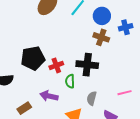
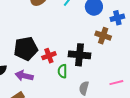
brown cross: (101, 37) -> (103, 36), moved
purple arrow: (49, 96) -> (24, 76), moved

